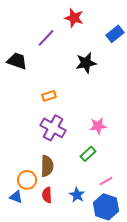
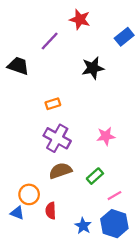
green rectangle: (88, 154) -> (95, 176), moved
brown semicircle: (47, 166) -> (60, 171), moved, turned -110
blue star: (77, 195) -> (83, 226), moved

